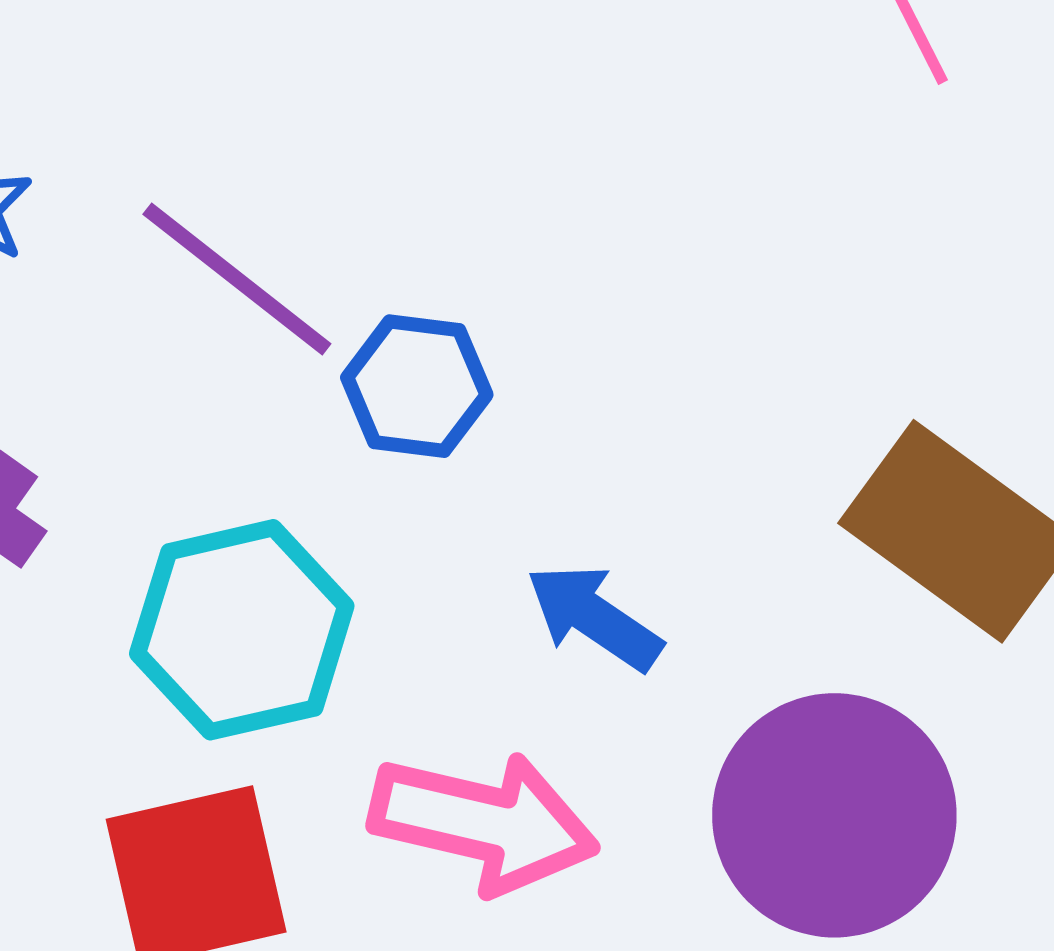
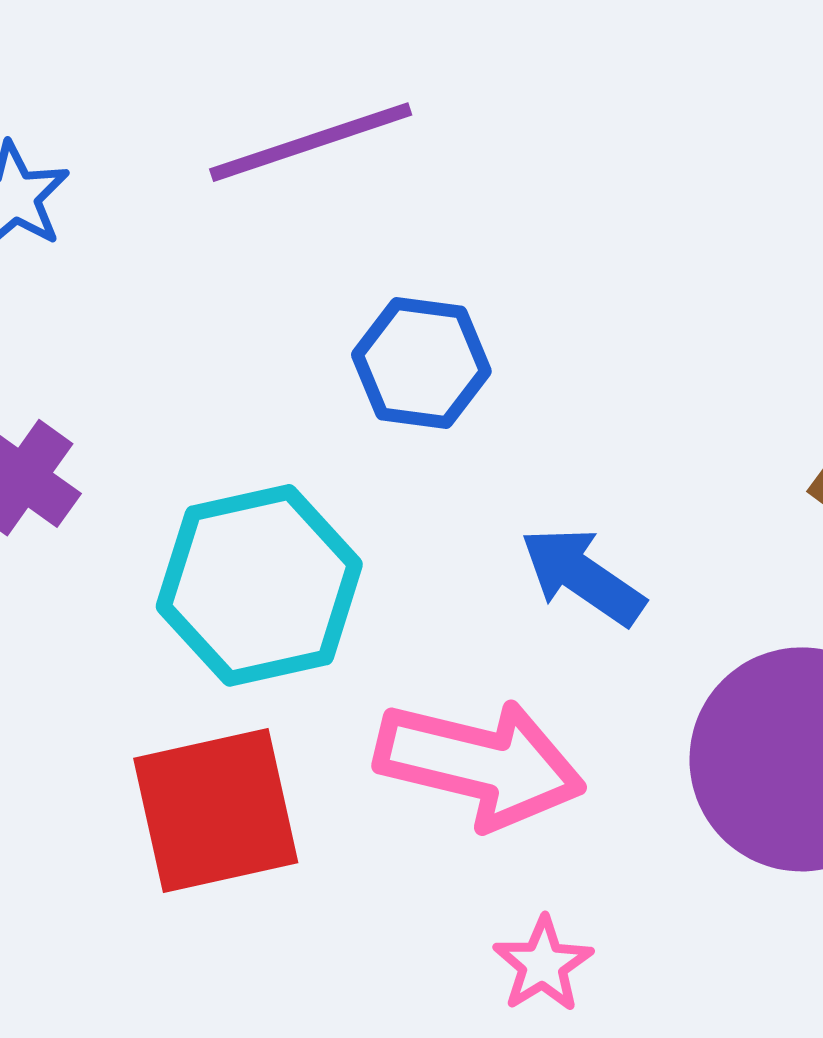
purple line: (237, 279) -> (311, 142), moved, turned -57

